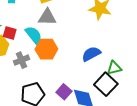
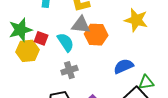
orange hexagon: (46, 49) -> (96, 35), moved
gray cross: (21, 60) -> (69, 70), moved

